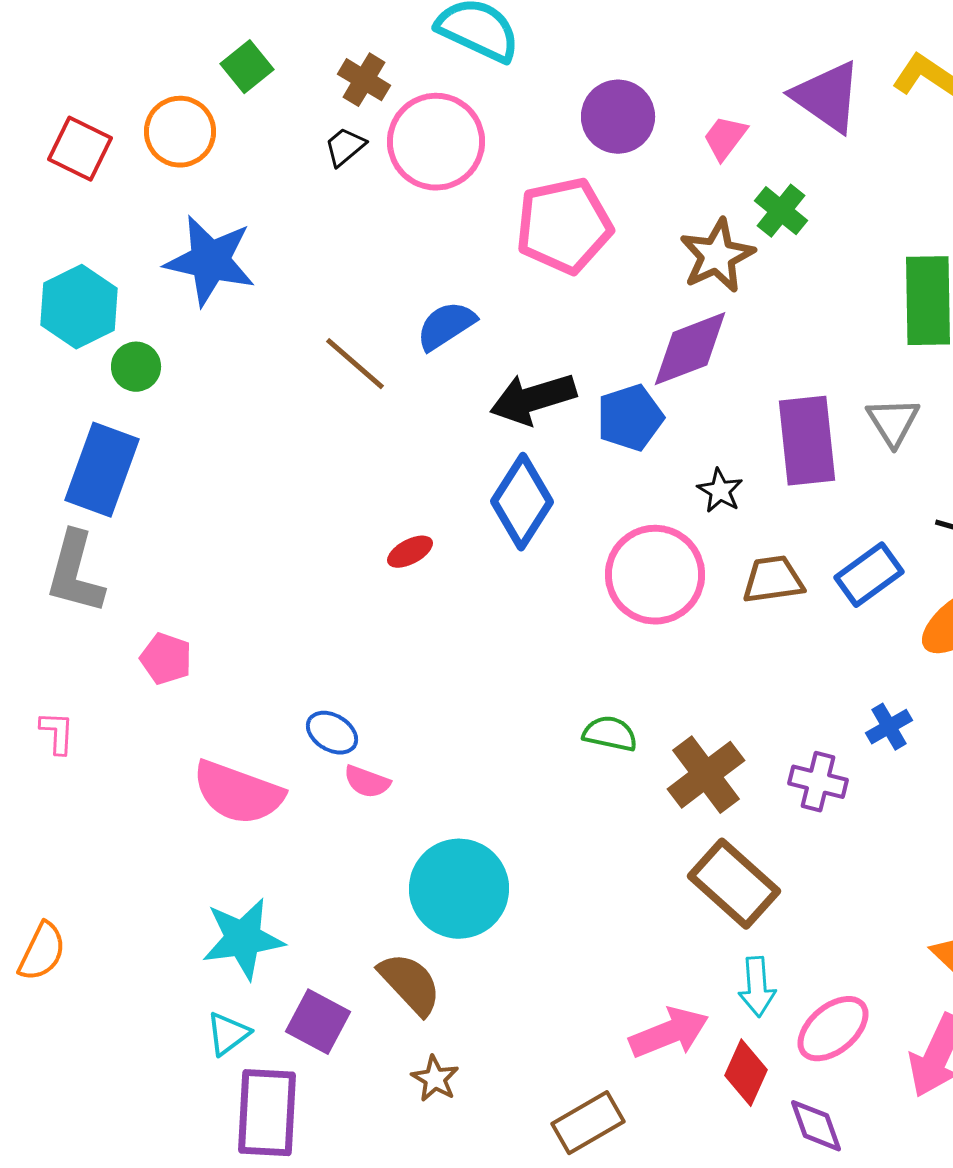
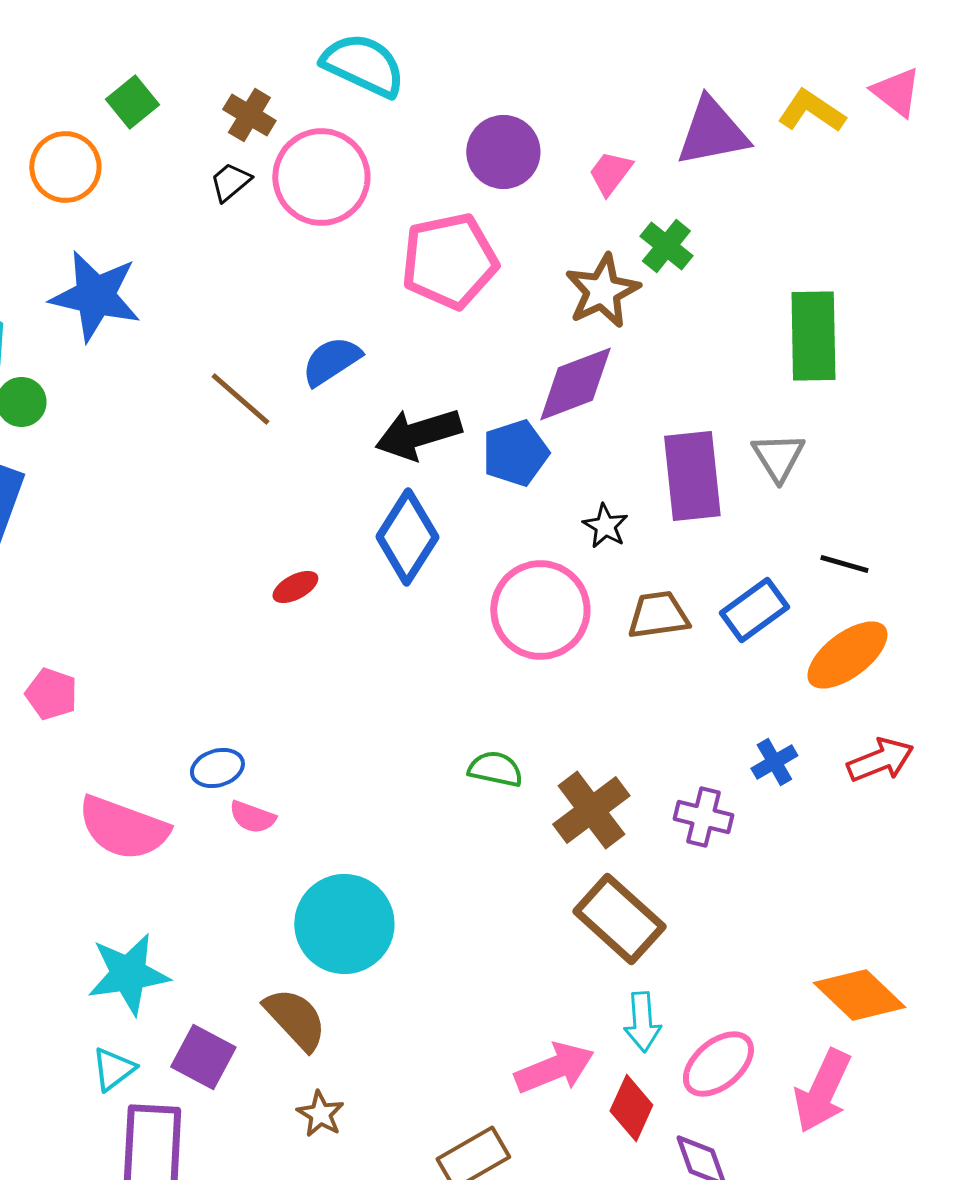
purple triangle: (827, 97) -> (712, 132), turned -46
blue ellipse: (332, 733) -> (217, 768), turned -48

